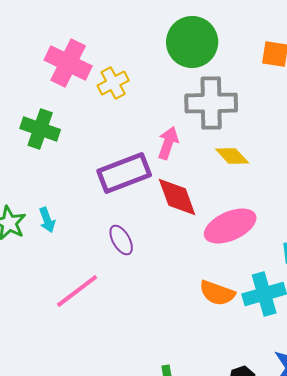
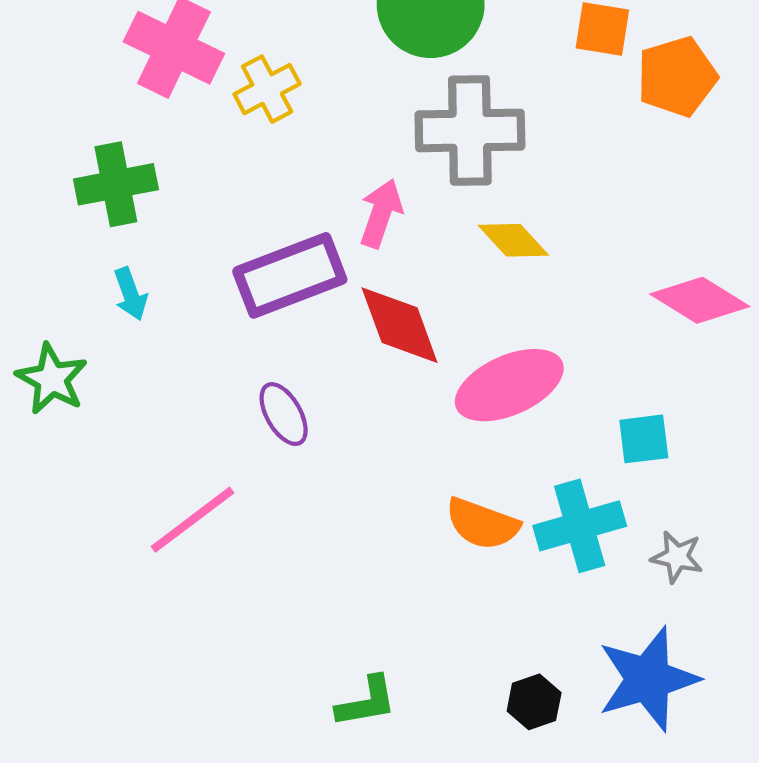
green cross: (40, 129) -> (116, 184), turned -30
cyan arrow: (47, 220) -> (130, 294), moved

